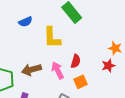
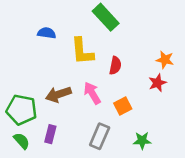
blue semicircle: (25, 22) -> (47, 33), turned -144
red semicircle: (76, 61) -> (115, 66), moved

